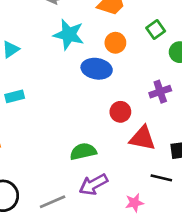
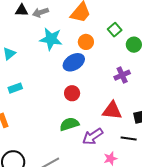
blue ellipse: (97, 69) -> (74, 62), turned -35
red circle: (120, 112) -> (72, 93), moved
purple arrow: (93, 184) -> (93, 136), moved

